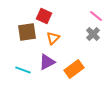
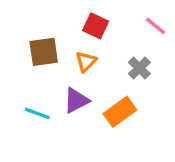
red square: (44, 16) -> (96, 26), moved
gray cross: (93, 34) -> (139, 68), moved

